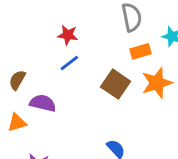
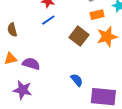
brown semicircle: (17, 80) -> (12, 30), turned -48
purple semicircle: (43, 103) -> (31, 64), moved

